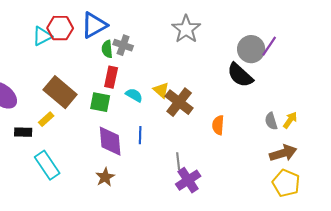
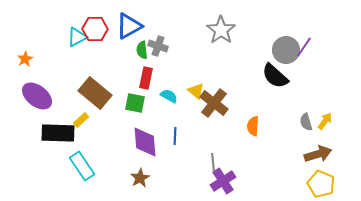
black rectangle: (23, 132) -> (58, 133), size x1.8

